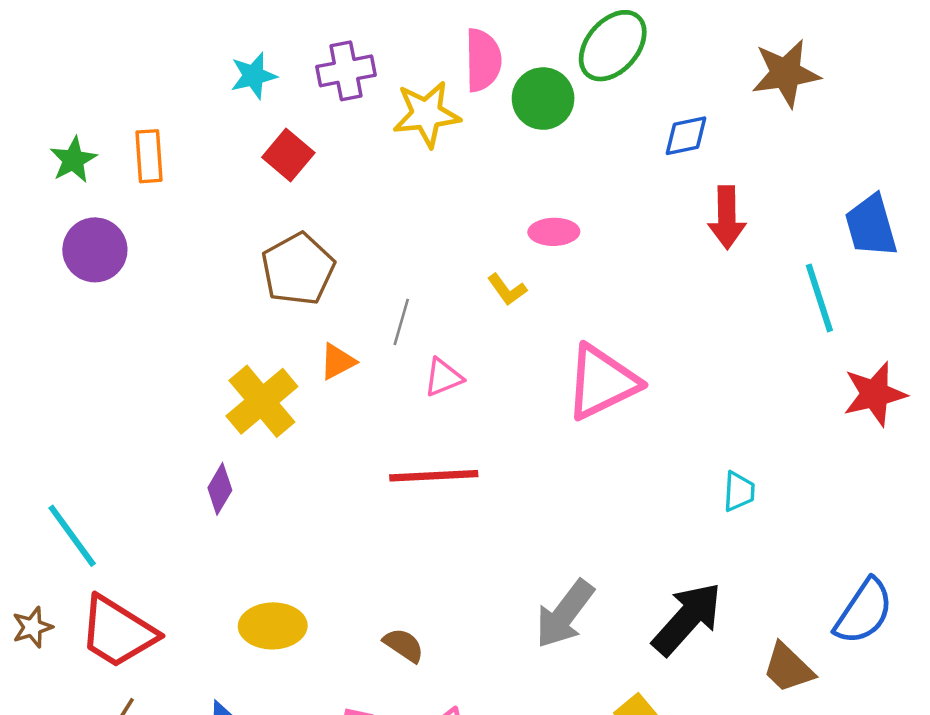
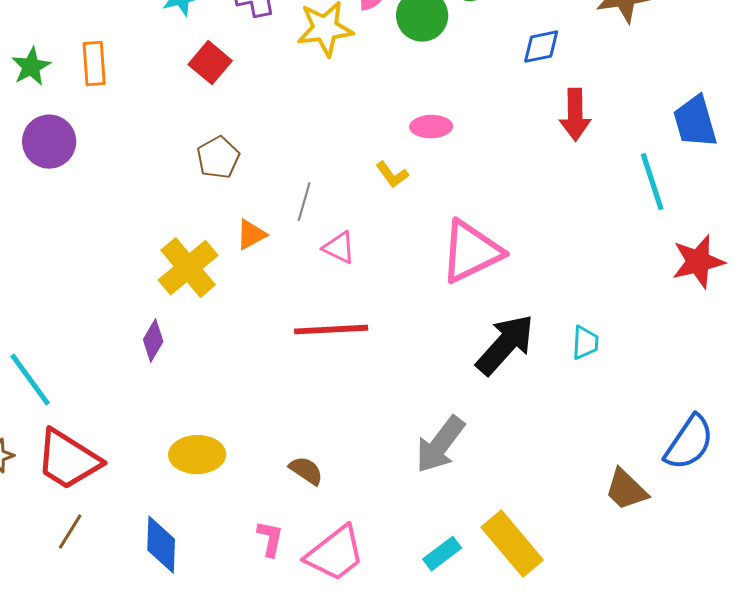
brown pentagon: (298, 269) -> (218, 158), size x0.7
pink triangle: (443, 377) -> (339, 248), turned 48
black arrow: (687, 619) -> (505, 345), moved

